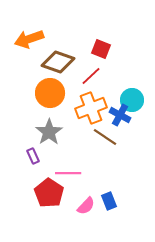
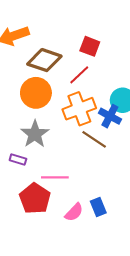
purple rectangle: (33, 156) -> (18, 159), turned -49

